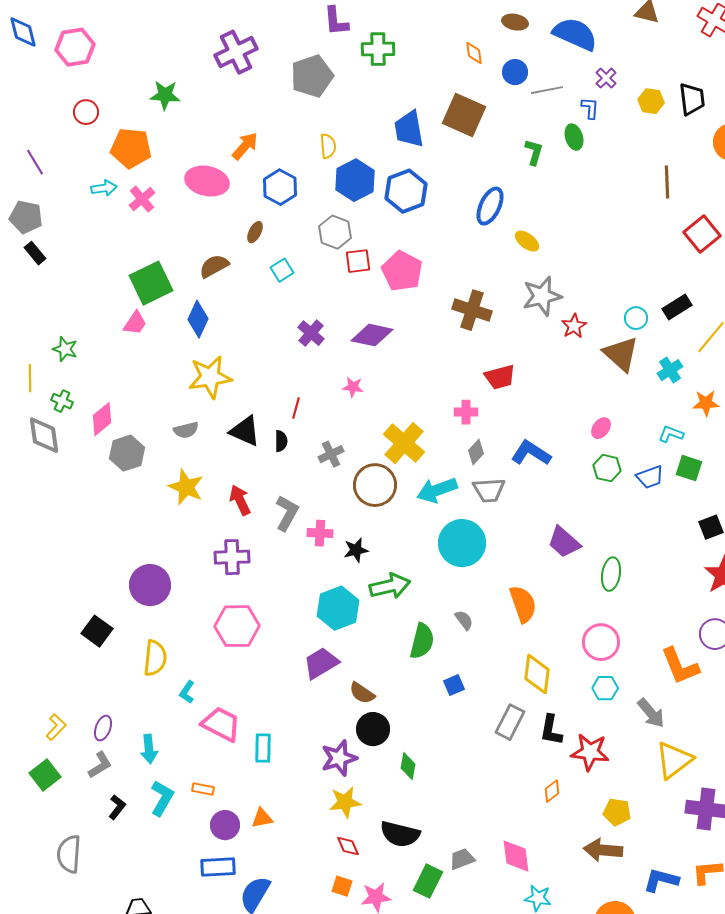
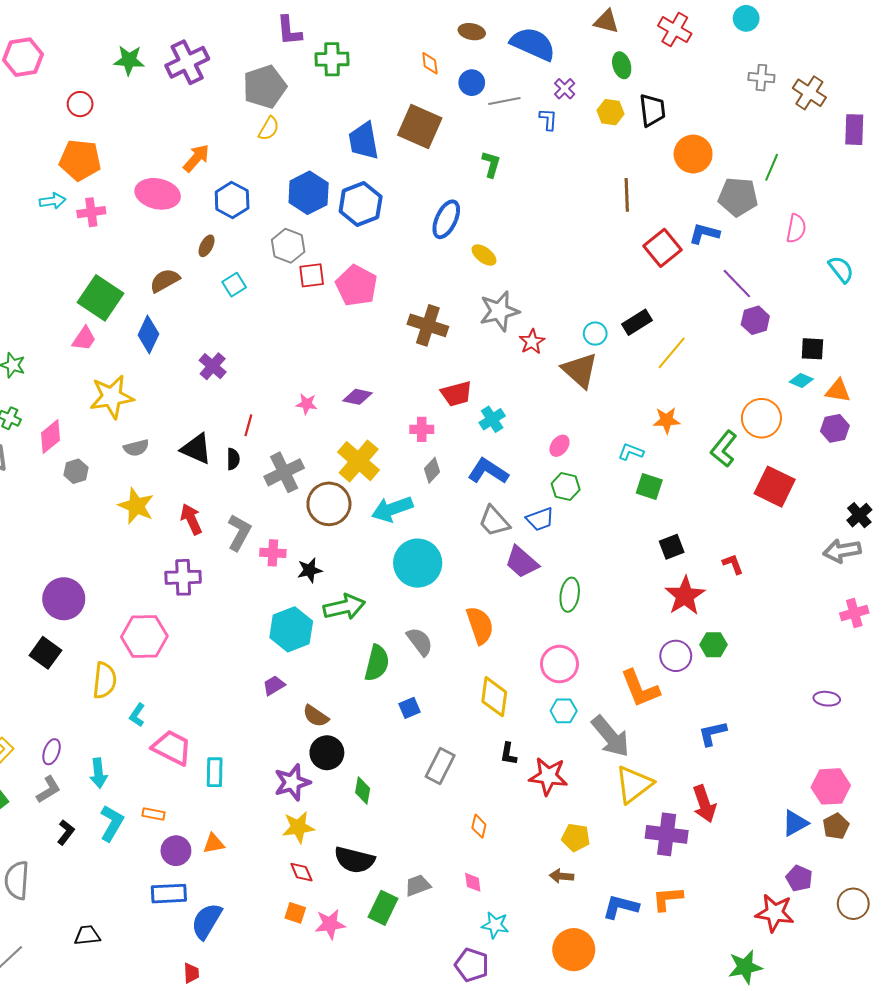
green star: (165, 95) -> (129, 60), moved
red circle: (86, 112) -> (80, 104), moved
green ellipse: (574, 137) -> (622, 65), moved
yellow semicircle: (328, 146) -> (269, 129), moved, turned 35
pink cross: (142, 199) -> (91, 212), turned 32
green square: (151, 283) -> (100, 298), turned -30
purple cross: (311, 333) -> (213, 366), moved
purple diamond: (372, 335) -> (358, 397), moved, size x0.7
cyan cross: (670, 370) -> (492, 419), moved
yellow star: (210, 377) -> (112, 397), moved
gray hexagon: (127, 453) -> (76, 471), size x0.7
gray cross: (331, 454) -> (284, 472), size x1.5
blue trapezoid: (650, 477) -> (540, 519), moved
gray trapezoid: (489, 490) -> (494, 521), moved, turned 52
purple circle: (150, 585) -> (64, 599), moved
gray semicircle: (464, 620) -> (420, 642), size x1.4
pink hexagon: (237, 626) -> (144, 636), moved
purple trapezoid: (321, 663) -> (274, 685), size x0.6
gray arrow: (651, 713) -> (610, 736), size x1.4
gray rectangle: (510, 722) -> (440, 766), moved
black L-shape: (551, 730) -> (508, 754), size x0.7
orange diamond: (552, 791) -> (479, 826), moved, turned -40
brown arrow: (603, 850) -> (562, 876), size x0.6
pink diamond: (516, 856) -> (473, 882), size x0.6

